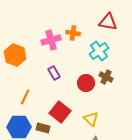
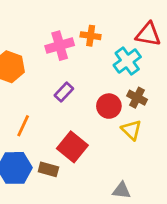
red triangle: (108, 22) -> (148, 34), moved
purple rectangle: (54, 73) -> (64, 92), turned 72
yellow triangle: (91, 119) -> (131, 130), moved

